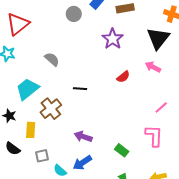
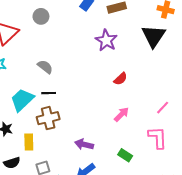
gray circle: (74, 14) -> (41, 16), moved
pink arrow: (153, 67) -> (121, 114), moved, turned 112
black line: (80, 89) -> (49, 93), moved
brown cross: (51, 109) -> (48, 118), turned 30
black semicircle: (13, 149) -> (12, 163), turned -49

